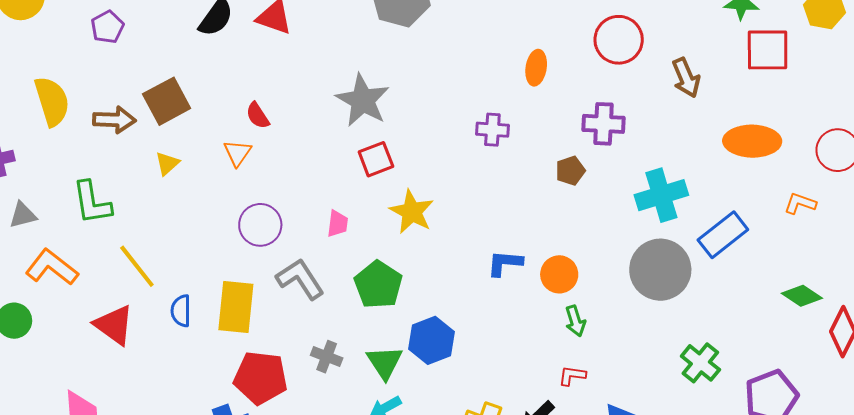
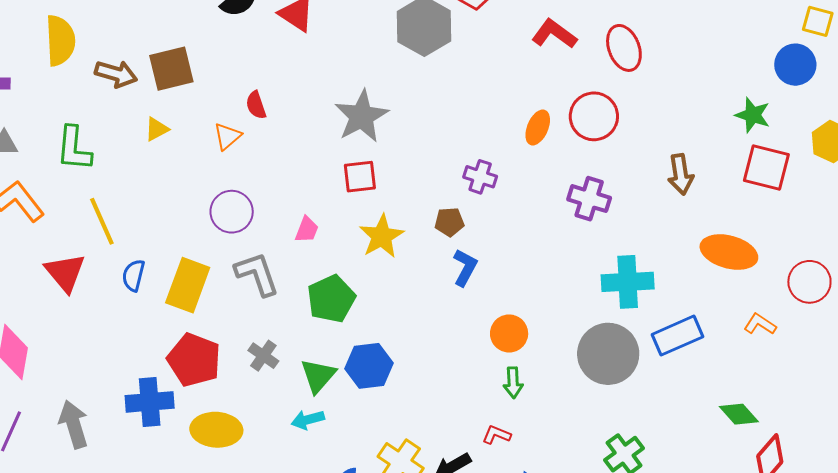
red circle: (619, 40) -> (594, 116), moved
brown pentagon: (570, 171) -> (449, 222), moved
blue L-shape: (505, 263) -> (465, 268), moved, turned 99

